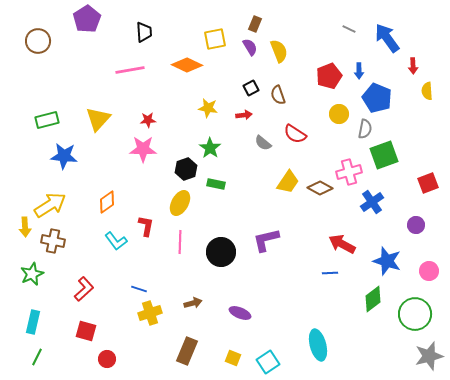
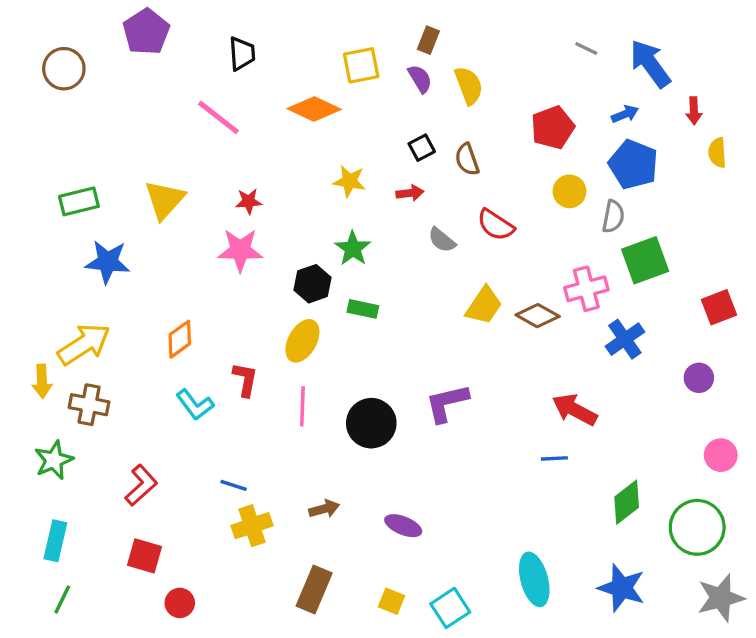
pink line: (130, 70) -> (218, 117), turned 48
blue arrow: (359, 71) -> (625, 114), moved, turned -112
blue star: (387, 261) -> (622, 588), moved

